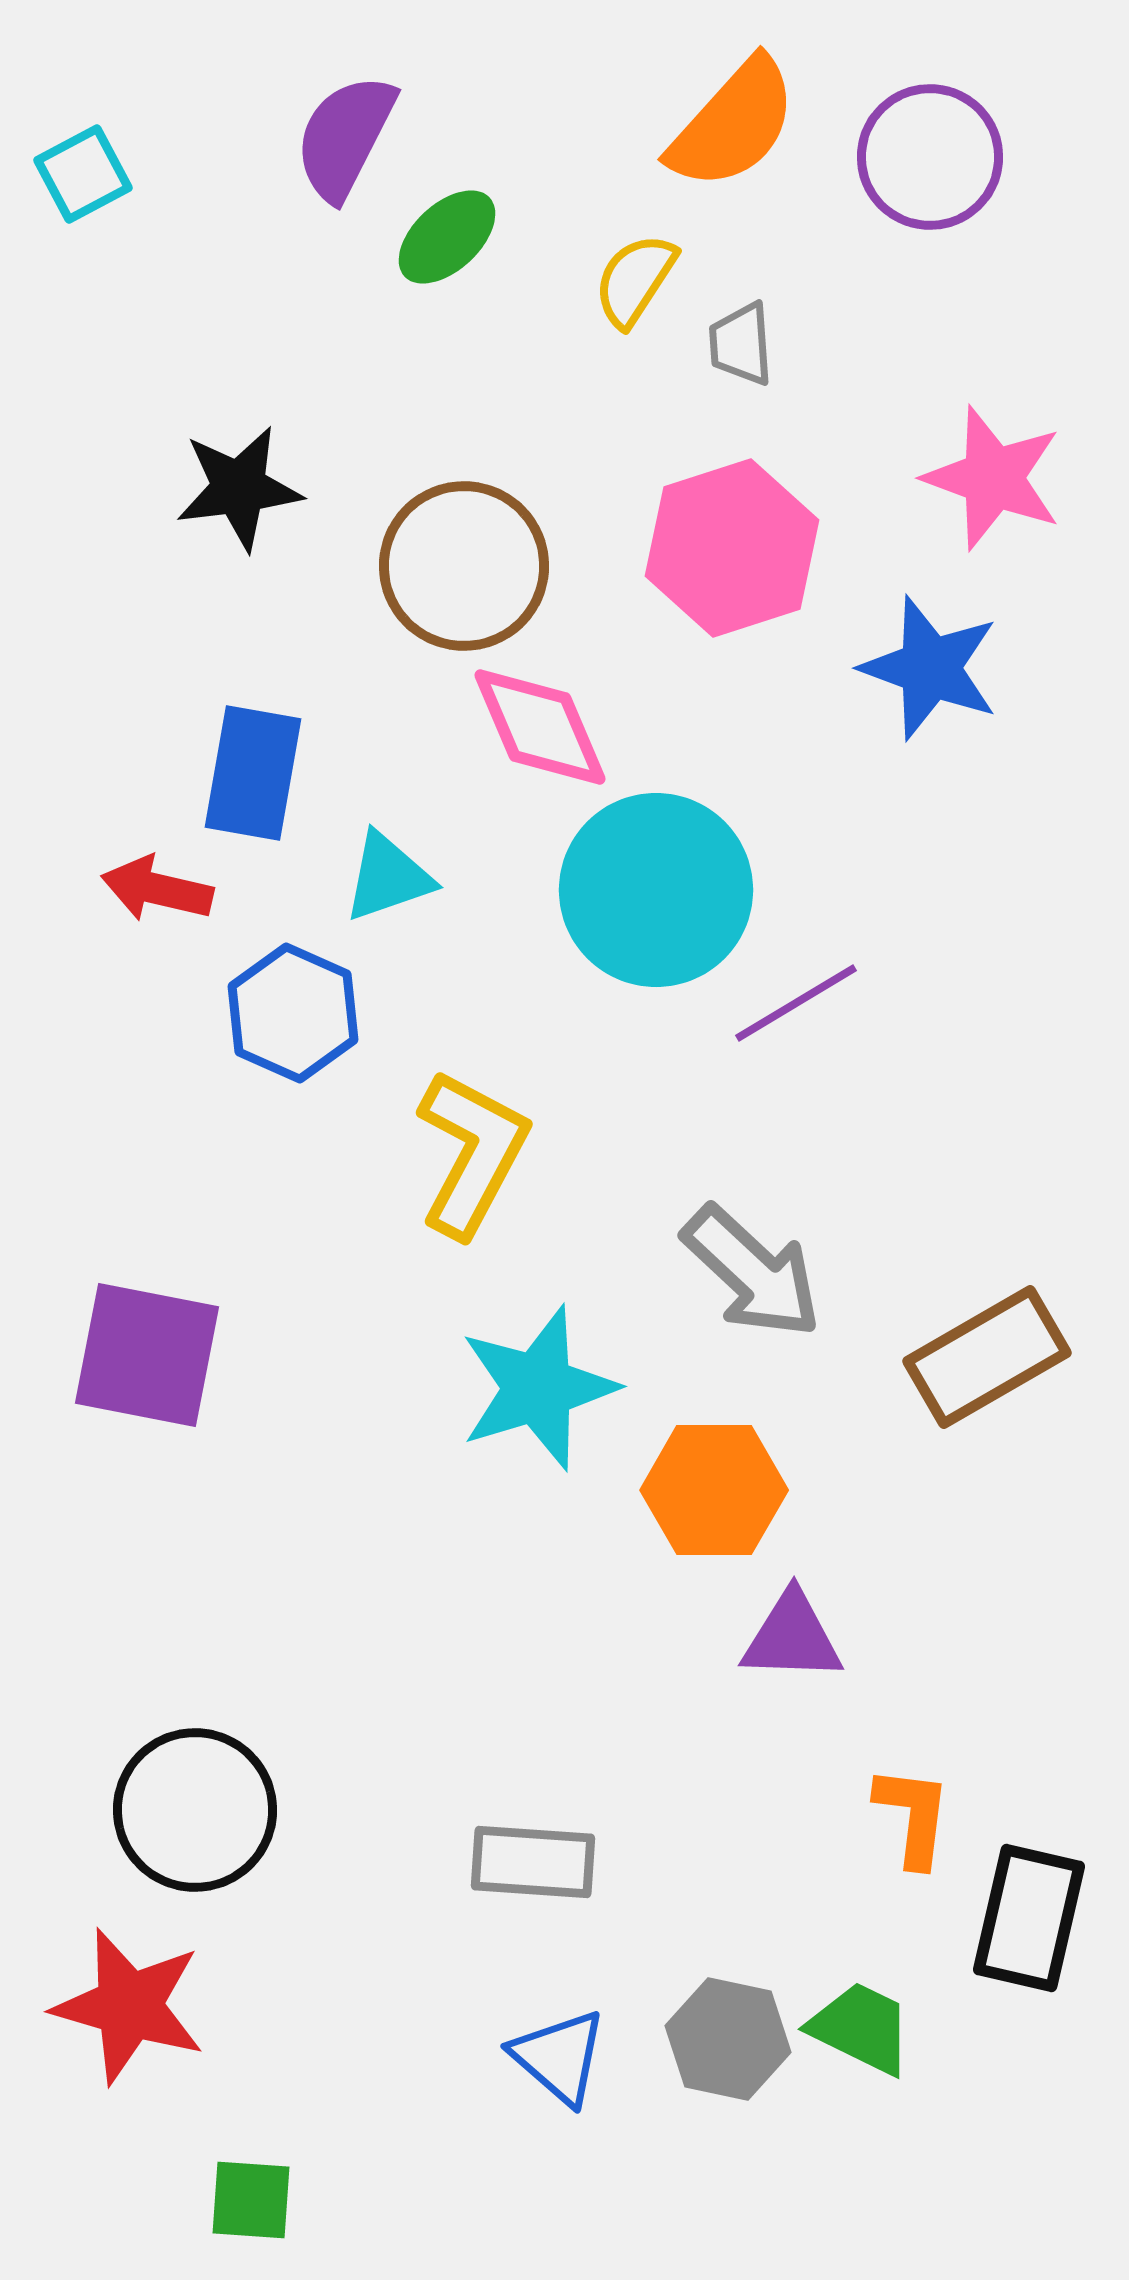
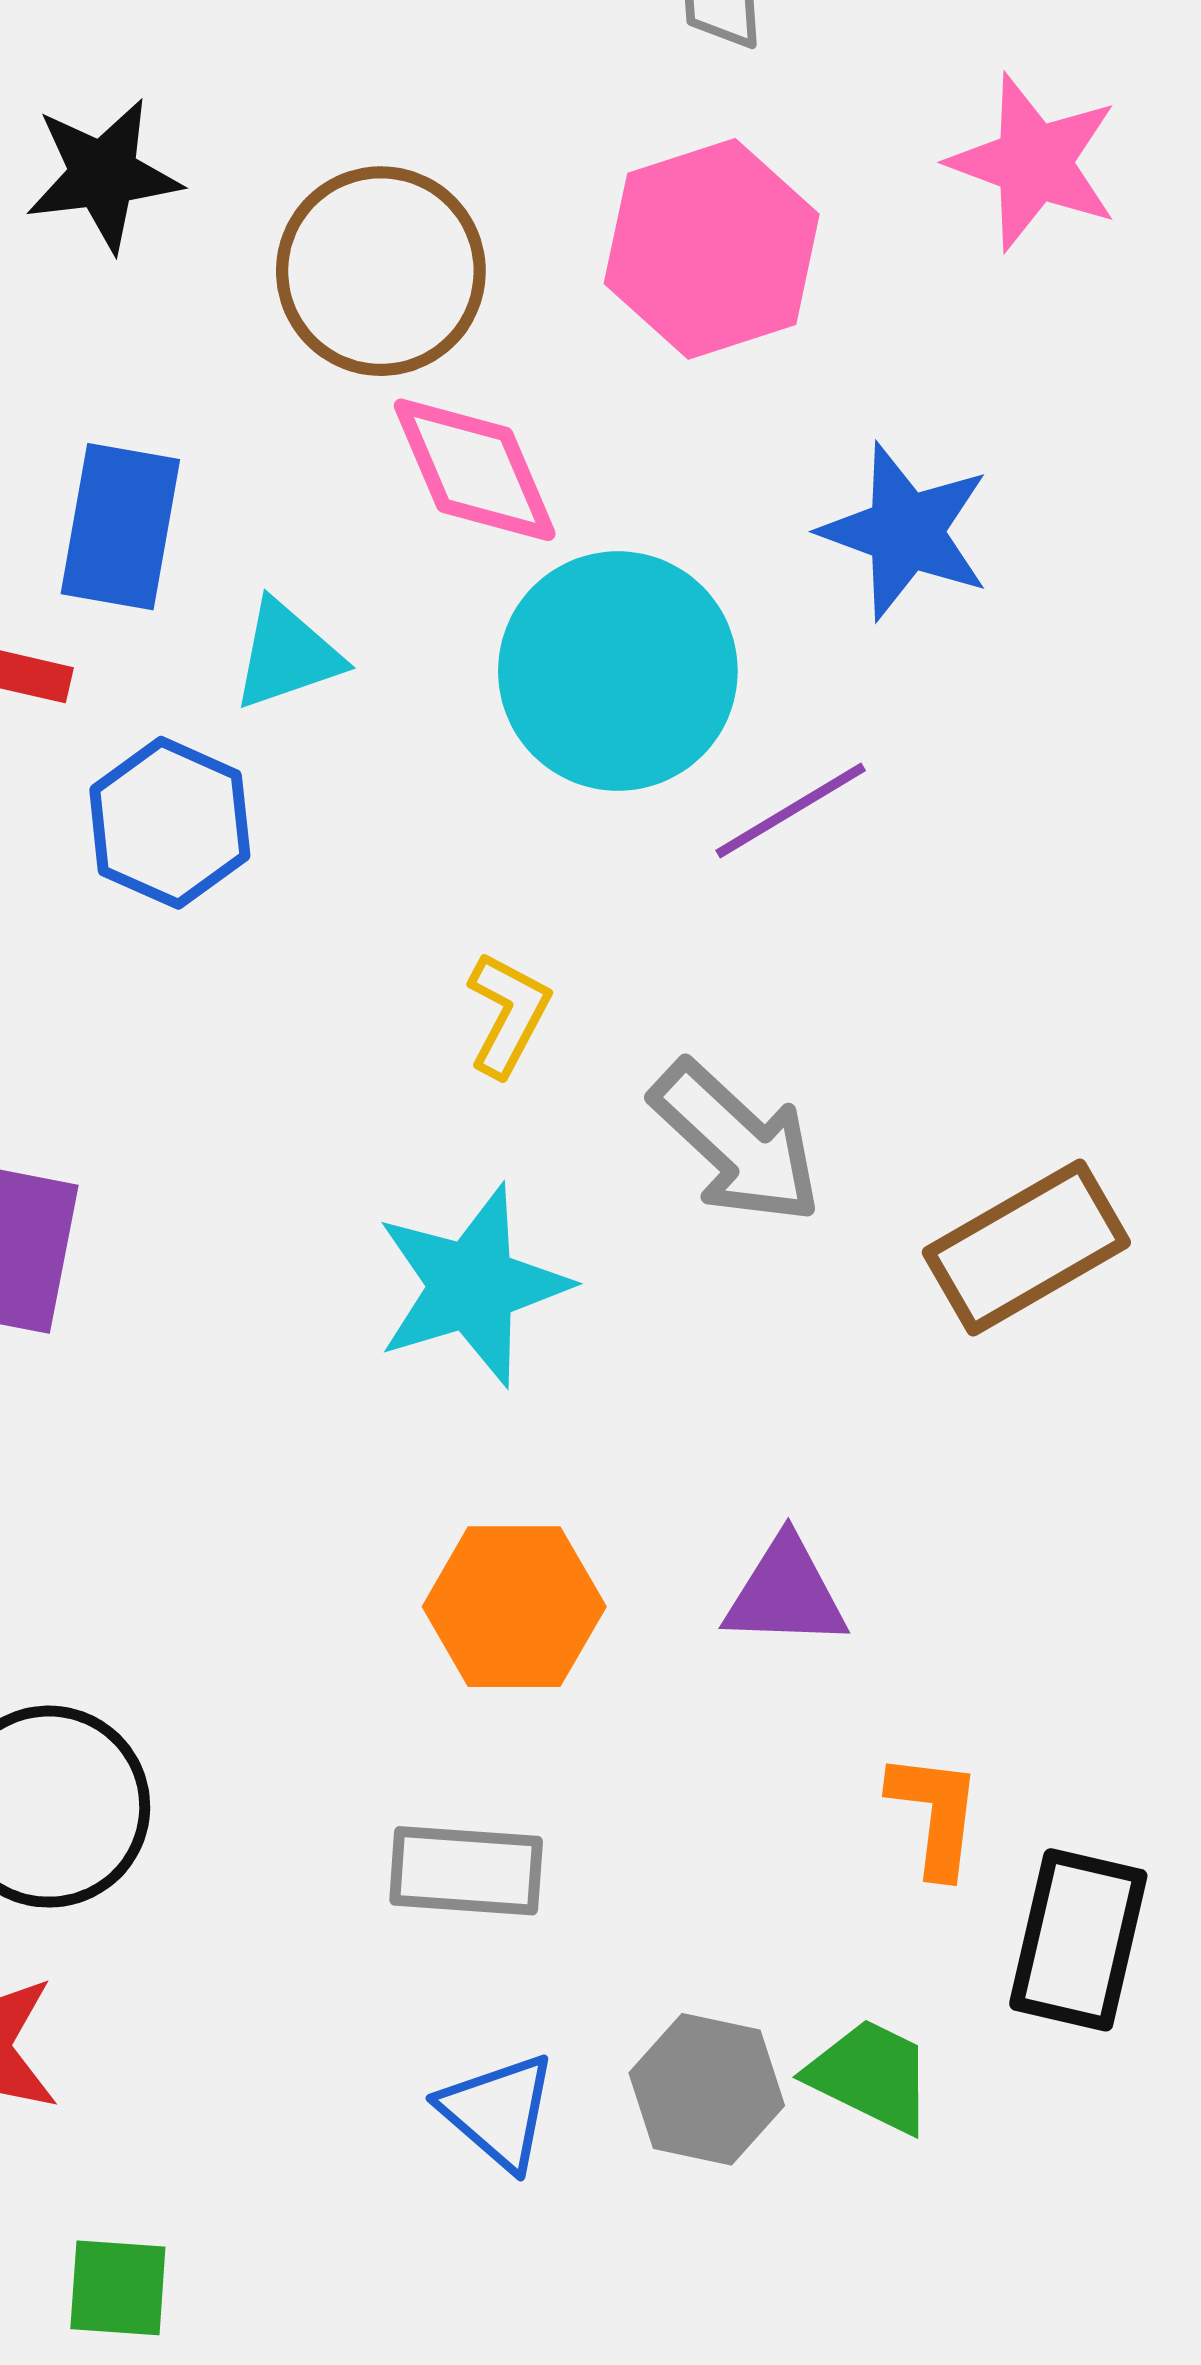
blue star: (930, 668) -> (905, 532), moved
yellow L-shape: (472, 1153) -> (508, 1014), moved, size x0.6
orange hexagon: (714, 1490) -> (514, 1607), moved

